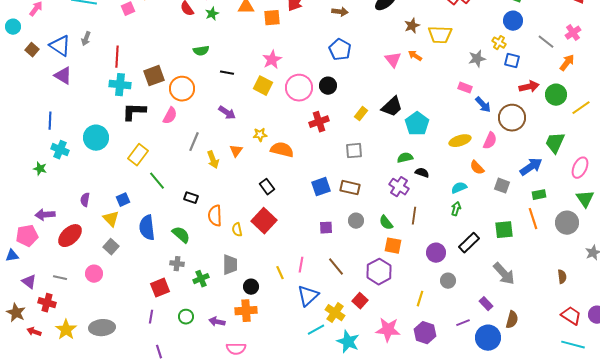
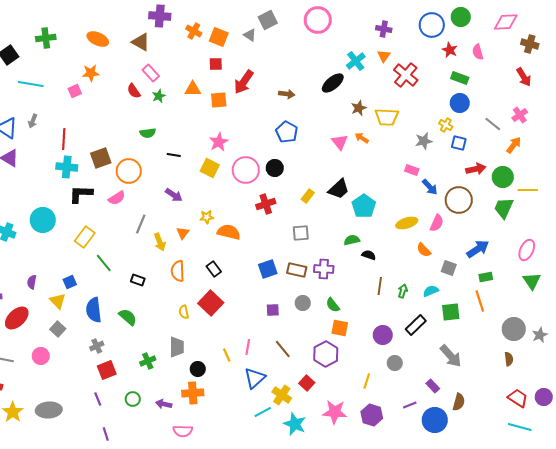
yellow line: (581, 108) -> (528, 190), turned 36
pink semicircle: (170, 116) -> (117, 198), turned 30
green trapezoid: (555, 143) -> (504, 208), moved
purple cross: (399, 187) -> (324, 269), moved, turned -30
cyan semicircle: (459, 188) -> (431, 291), moved
orange semicircle: (215, 216) -> (178, 271), moved
brown line: (414, 216) -> (380, 286), moved
gray circle: (567, 223) -> (514, 329), moved
gray cross: (177, 264) -> (97, 346), moved, turned -32
purple line: (151, 317) -> (98, 399), turned -32

